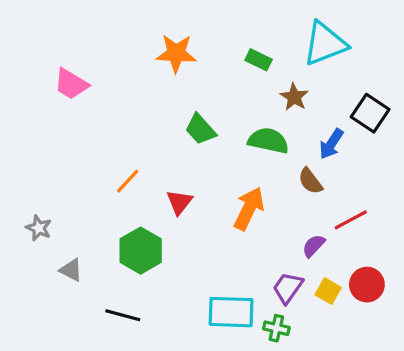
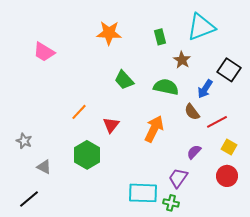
green rectangle: (259, 60) -> (160, 37), turned 49
red line: (351, 220) -> (217, 122), moved
yellow square: (328, 291) -> (229, 147), moved
black line: (123, 315) -> (29, 199), moved, turned -55

